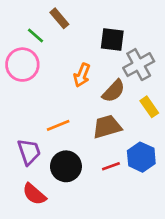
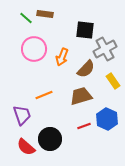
brown rectangle: (59, 18) -> (45, 14), turned -42
green line: (36, 35) -> (26, 18), moved
pink circle: (22, 65) -> (34, 49), moved
black circle: (66, 166) -> (50, 139), moved

